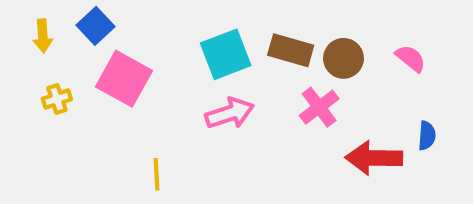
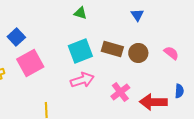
pink square: (124, 79) -> (30, 63), turned 32
pink cross: (319, 107) -> (120, 92), moved

